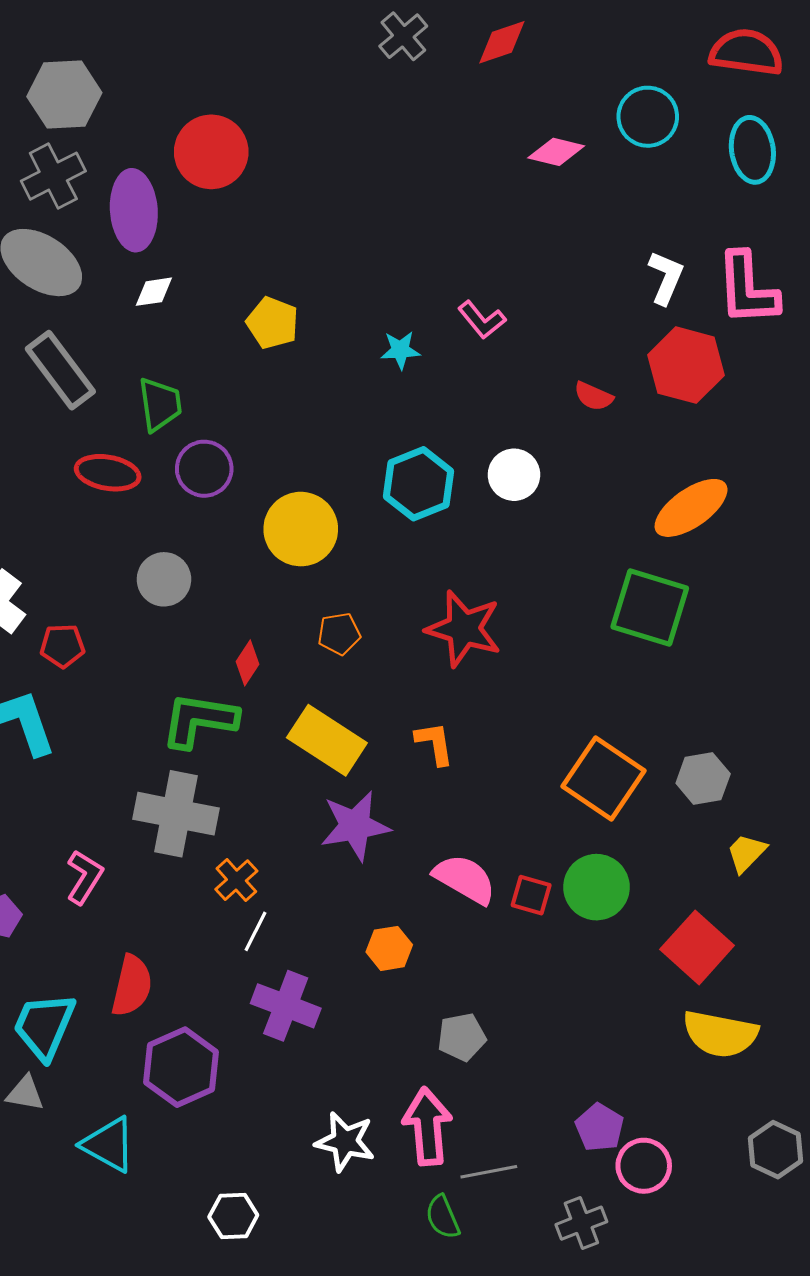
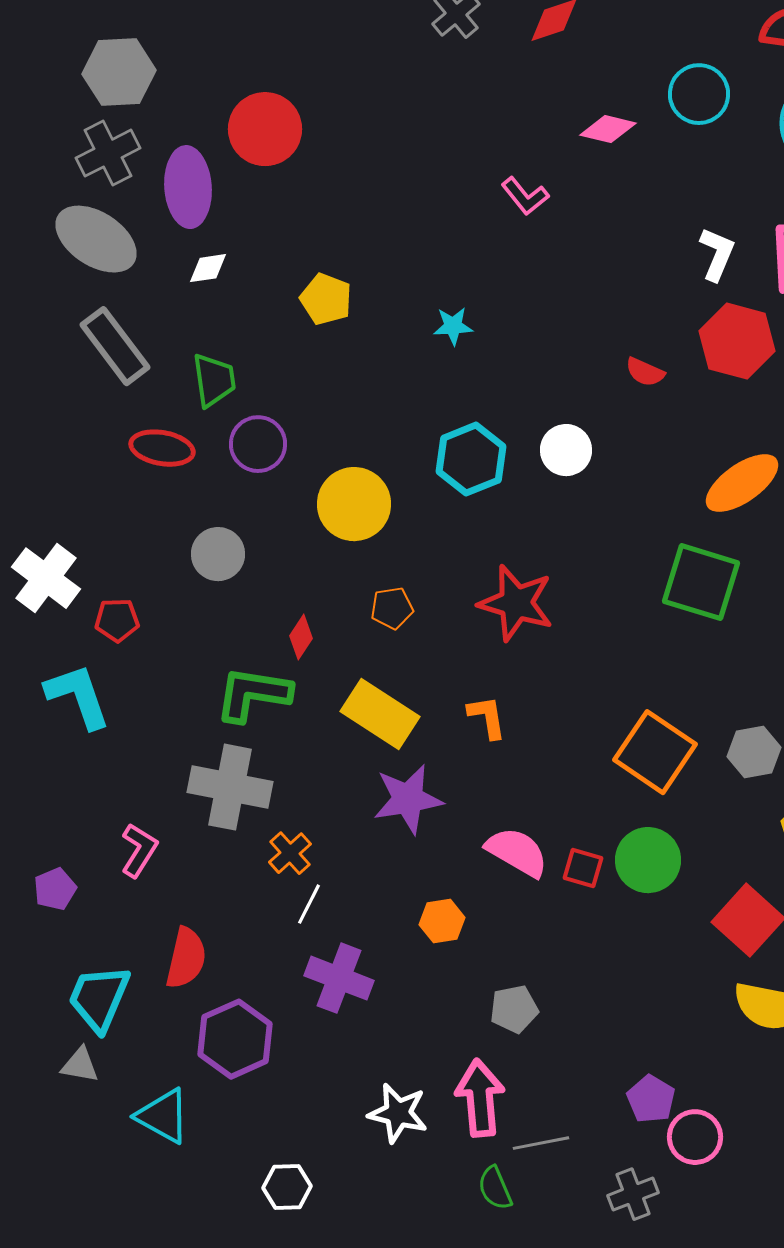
pink L-shape: (482, 320) -> (525, 196), moved

